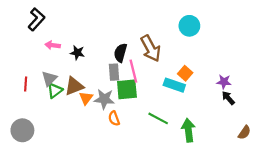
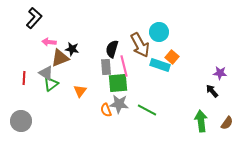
cyan circle: (189, 26) -> (159, 32), moved
orange square: (185, 73) -> (172, 57), moved
gray triangle: (49, 79) -> (46, 73), turned -42
purple star: (224, 82) -> (220, 73), moved
cyan rectangle: (174, 85) -> (160, 65), moved
brown triangle: (74, 86) -> (60, 58), moved
gray star: (104, 99) -> (119, 104), moved
green arrow: (188, 130) -> (201, 121), moved

